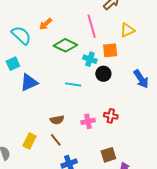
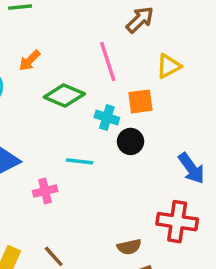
blue arrow: (141, 79) -> (191, 168), moved
red cross: (111, 116) -> (177, 222), moved, size x1.6
brown semicircle: (57, 120) -> (129, 247), moved
pink cross: (88, 121) -> (45, 191), moved

